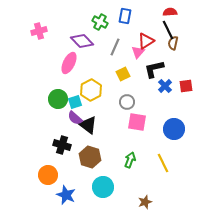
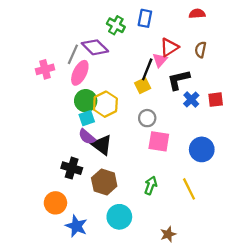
black line: (168, 30) -> (147, 69), moved, turned 48
pink cross: (39, 31) -> (45, 69), moved
gray line: (115, 47) -> (73, 54), moved
green circle: (58, 99) -> (86, 101), moved

